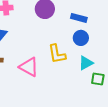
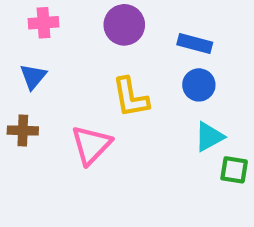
yellow L-shape: (57, 54) -> (131, 97), moved
pink triangle: (29, 67) -> (91, 145), turned 45

